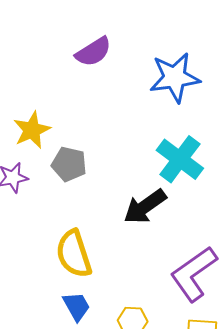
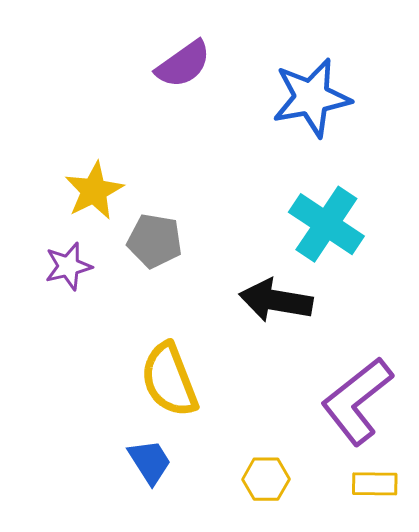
black arrow: (145, 207) -> (276, 300), turned 48
blue trapezoid: (77, 306) -> (150, 462), moved

